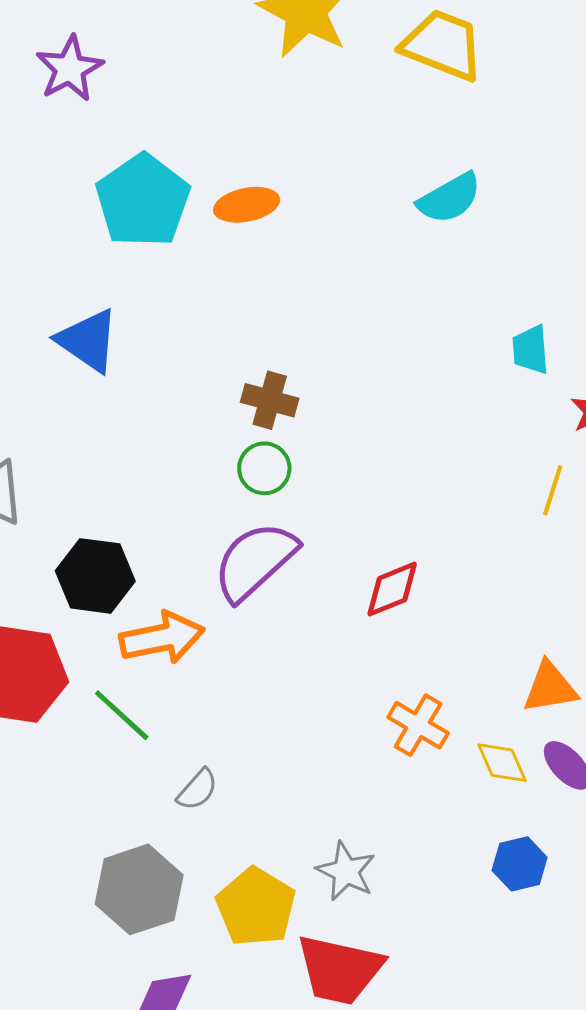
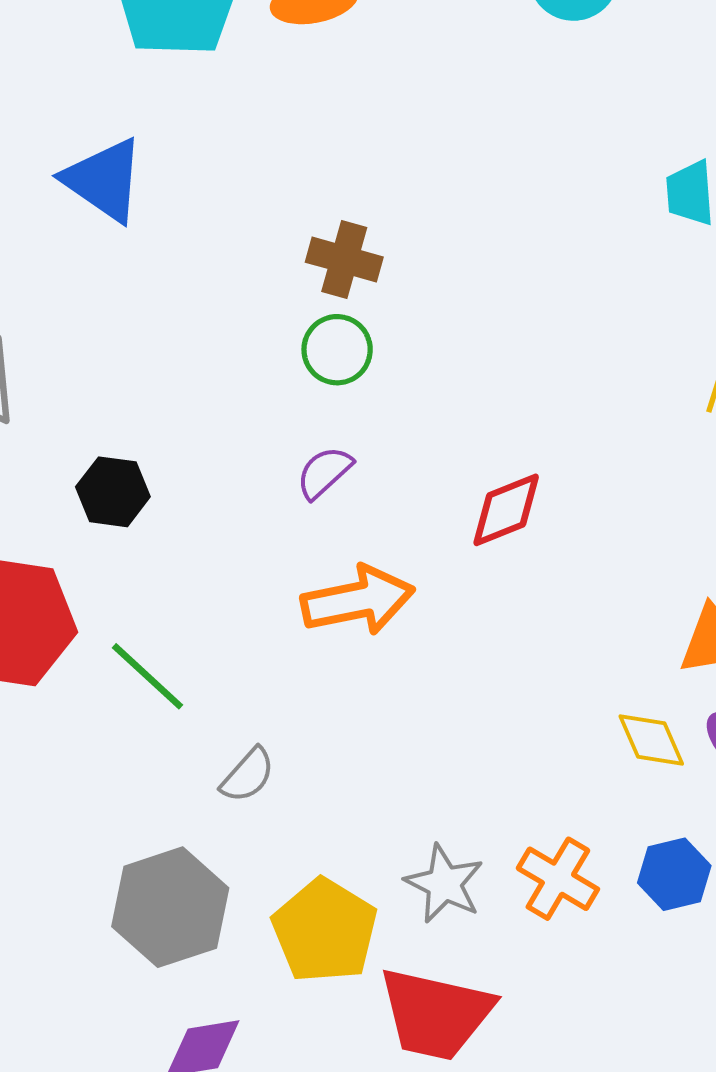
purple semicircle: (255, 561) -> (324, 472), size x0.5
black hexagon: (95, 576) -> (113, 492), size x0.7
orange arrow: (162, 638) -> (358, 600), moved
orange cross: (418, 725) -> (558, 879), moved

